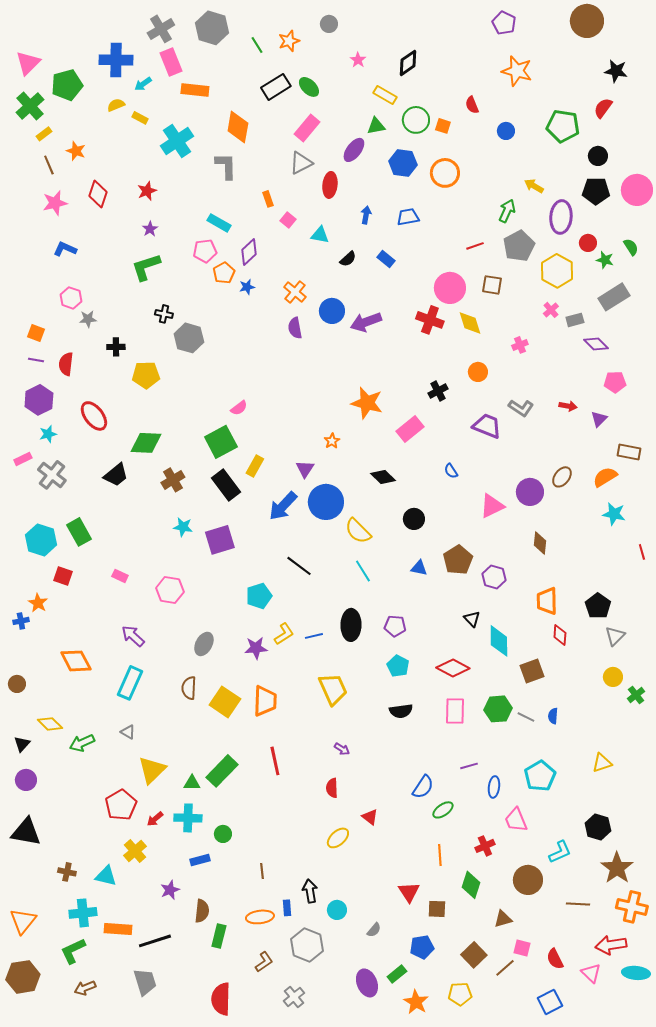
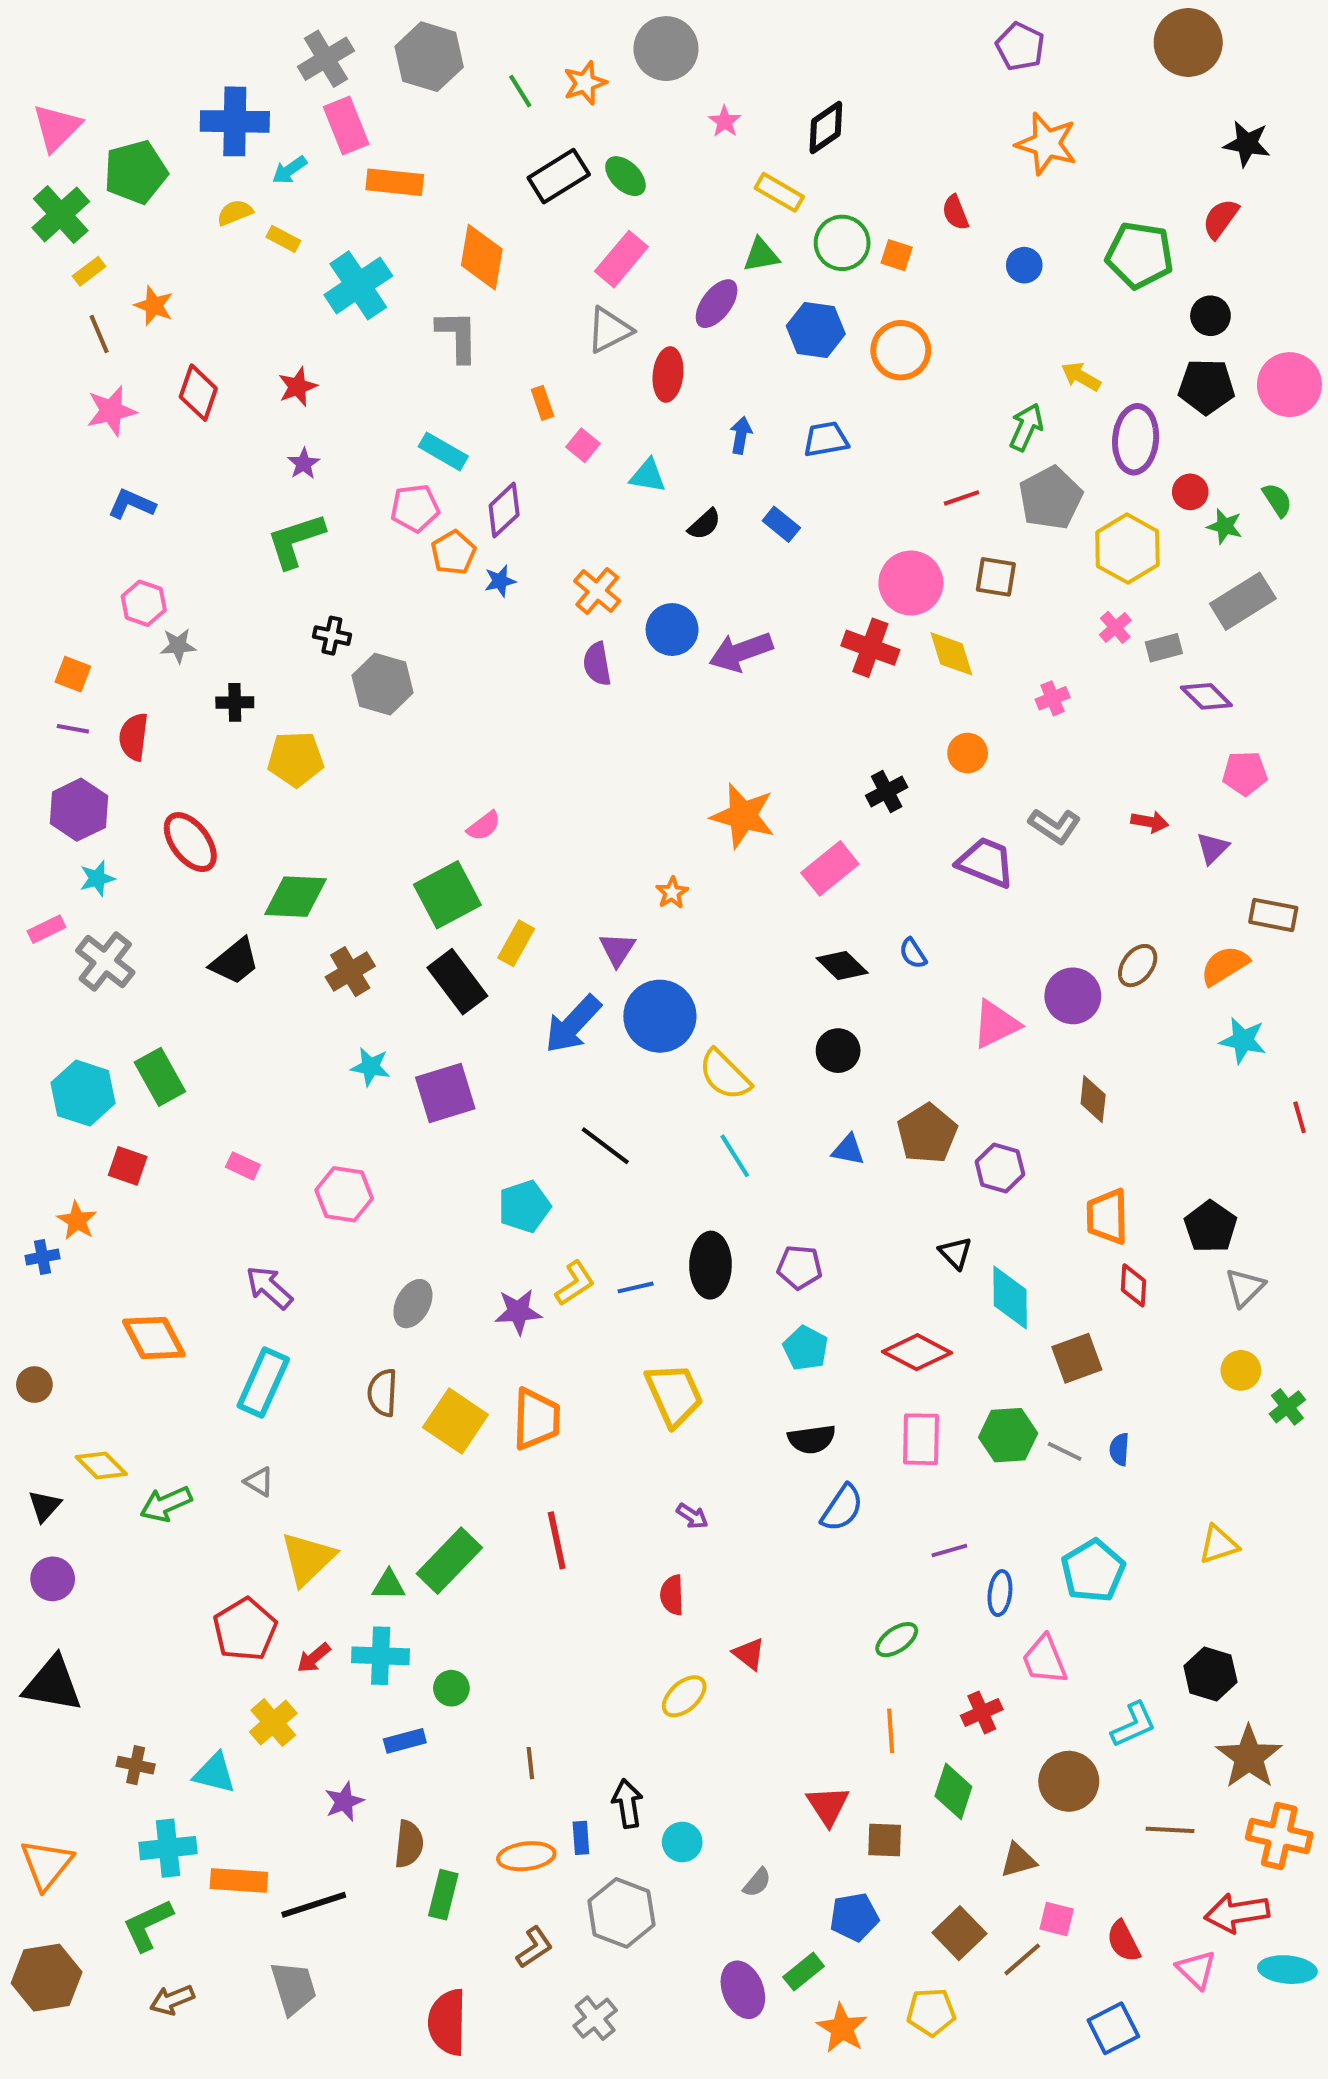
gray circle: (329, 24) -> (666, 49), size x1.8
black diamond: (383, 477) -> (842, 966), moved
blue semicircle: (423, 787) -> (842, 1508), moved

